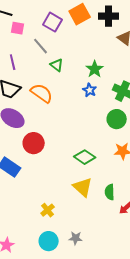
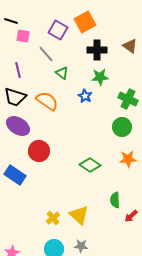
black cross: (109, 16) -> (97, 50), moved
green star: (95, 69) -> (100, 77), turned 30
blue star: (90, 90) -> (85, 96), moved
yellow triangle: (83, 187) -> (79, 215), moved

